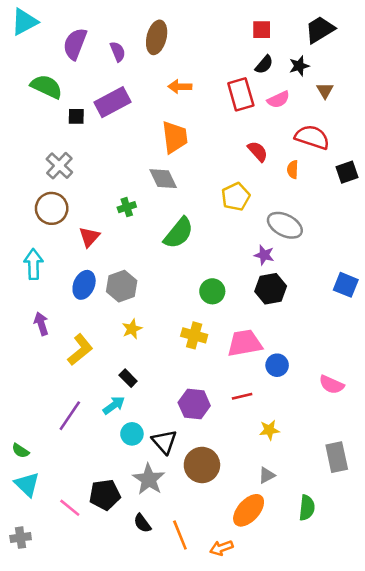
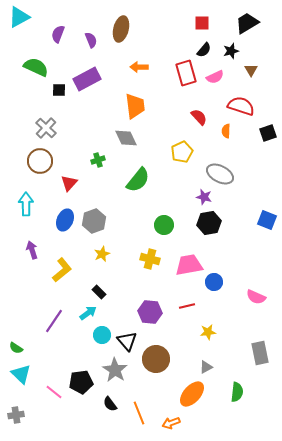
purple semicircle: (75, 44) -> (58, 34), size x0.7

